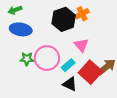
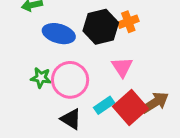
blue ellipse: (21, 29) -> (59, 34), moved
cyan rectangle: (68, 65) -> (104, 105), moved
black triangle: (70, 84) -> (71, 119), moved

